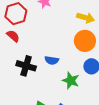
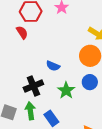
black cross: (26, 66) -> (33, 86), moved, turned 36

